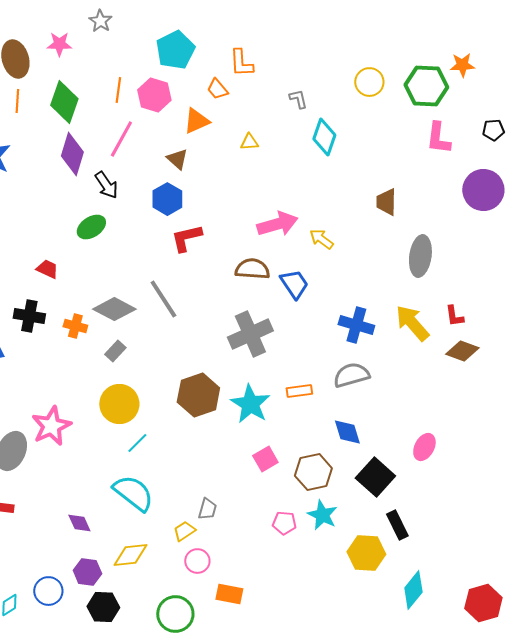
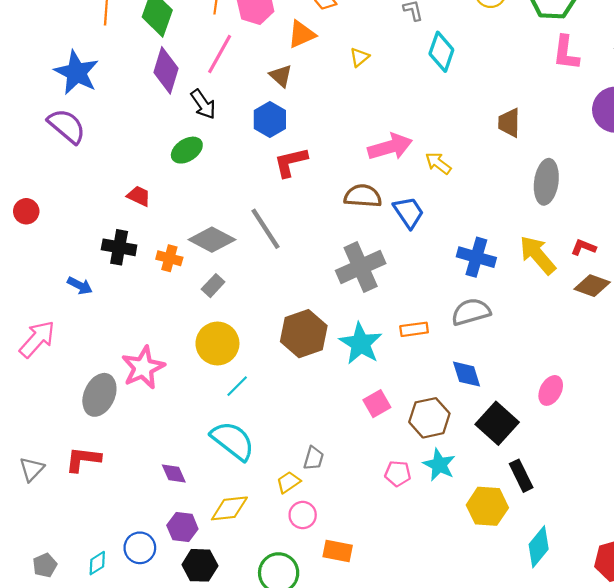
yellow triangle: (249, 142) -> (359, 57), turned -36
red L-shape: (454, 316) -> (583, 247), turned 120

